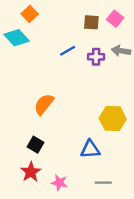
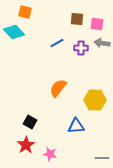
orange square: (30, 14) -> (25, 12), turned -32
pink square: (115, 19) -> (97, 24), moved, turned -32
orange semicircle: (44, 104) -> (58, 88), moved
gray line: (103, 183) -> (102, 158), moved

